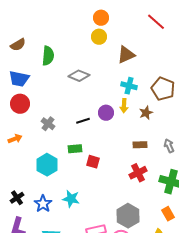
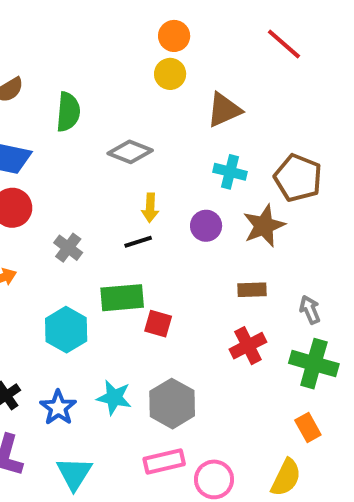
yellow arrow: (124, 106) -> (150, 208), moved
purple circle: (106, 113) -> (206, 226), moved
brown star: (146, 113) -> (264, 226), size x1.5
gray arrow: (169, 146) -> (310, 310), moved
green rectangle: (75, 149) -> (122, 298), size x1.5
gray hexagon: (128, 216) -> (172, 404), moved

